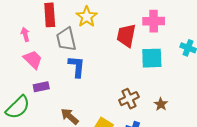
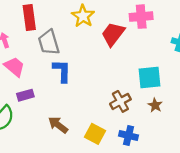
yellow star: (87, 17) -> (83, 16), moved
red trapezoid: (126, 36) -> (113, 34), turned 30
cyan square: (152, 58) -> (149, 77), moved

